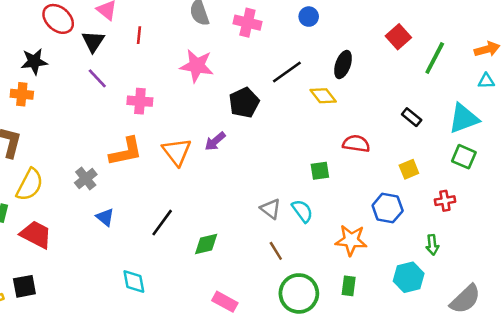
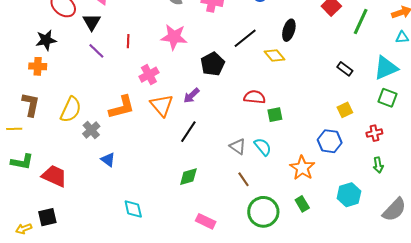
red line: (139, 35) -> (128, 41), moved
pink cross: (140, 101) -> (149, 75), moved, turned -30
red semicircle: (356, 144) -> (255, 97), moved
yellow semicircle: (30, 185) -> (71, 110), moved
black line: (162, 223) -> (188, 132), moved
orange star: (351, 240) -> (302, 168), turned 30
green arrow: (432, 245) -> (378, 165), moved
green rectangle: (349, 286) -> (302, 204), turned -35

